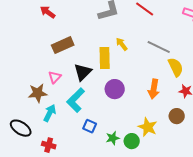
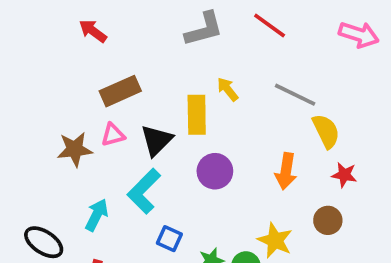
pink triangle: (55, 77) -> (113, 135), moved, turned 32
brown star: (38, 93) -> (75, 149), moved

